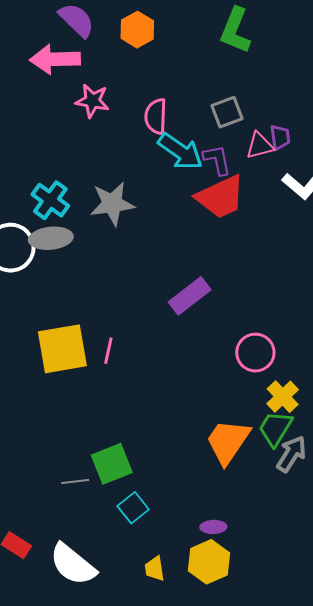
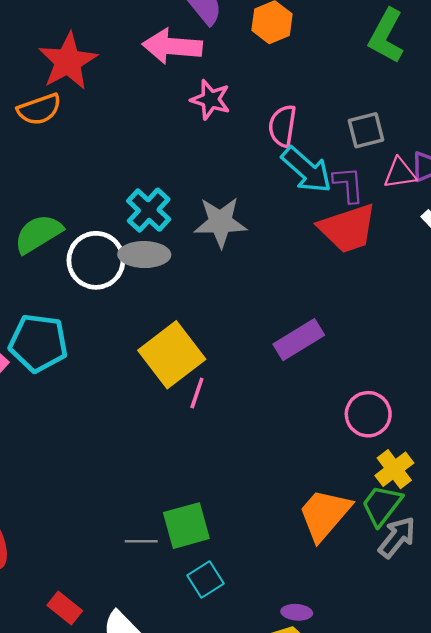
yellow square: (62, 349) -> (172, 355), moved, turned -34

